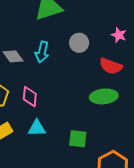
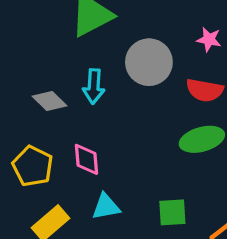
gray circle: (79, 43) -> (149, 62), size x1.5

